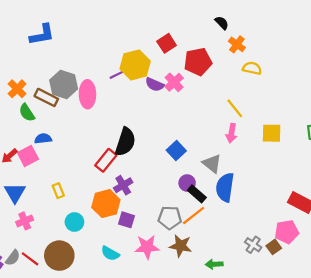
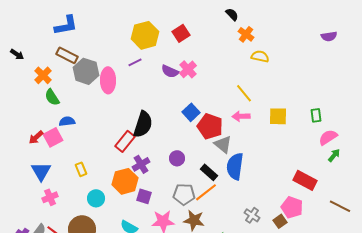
red pentagon: (198, 62) -> (210, 126), moved, turned 30
yellow hexagon: (135, 65) -> (145, 35), moved
brown rectangle: (46, 97) -> (67, 55), moved
pink arrow: (231, 133) -> (241, 116), turned 78
blue square: (176, 151) -> (191, 112), moved
purple circle: (187, 183) -> (177, 158), moved
pink pentagon: (287, 232) -> (292, 207), turned 30
gray cross: (253, 245) -> (252, 215), moved

